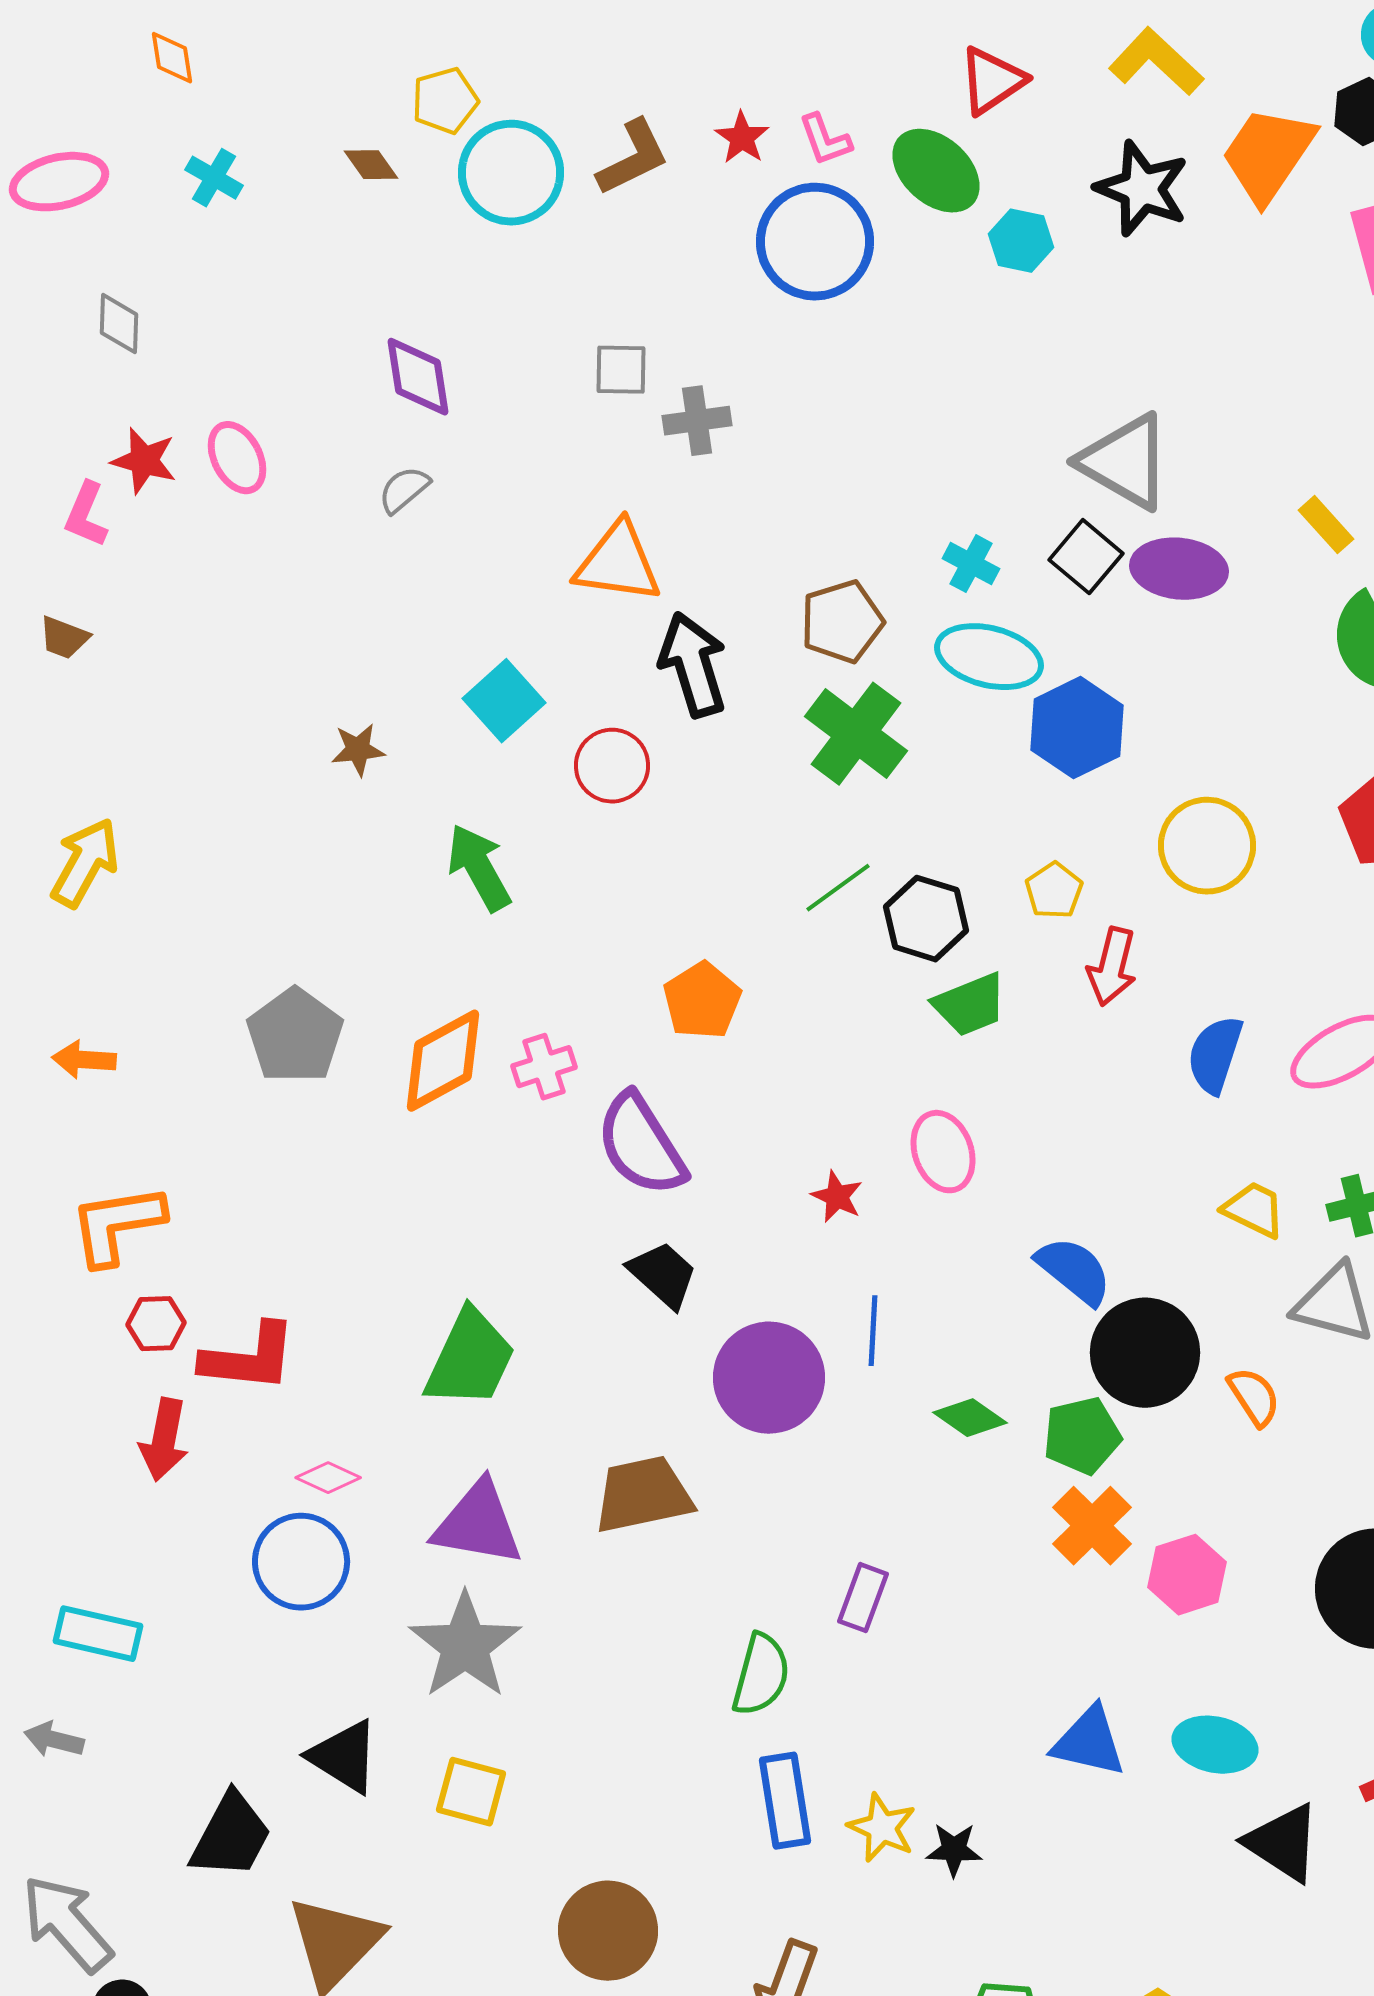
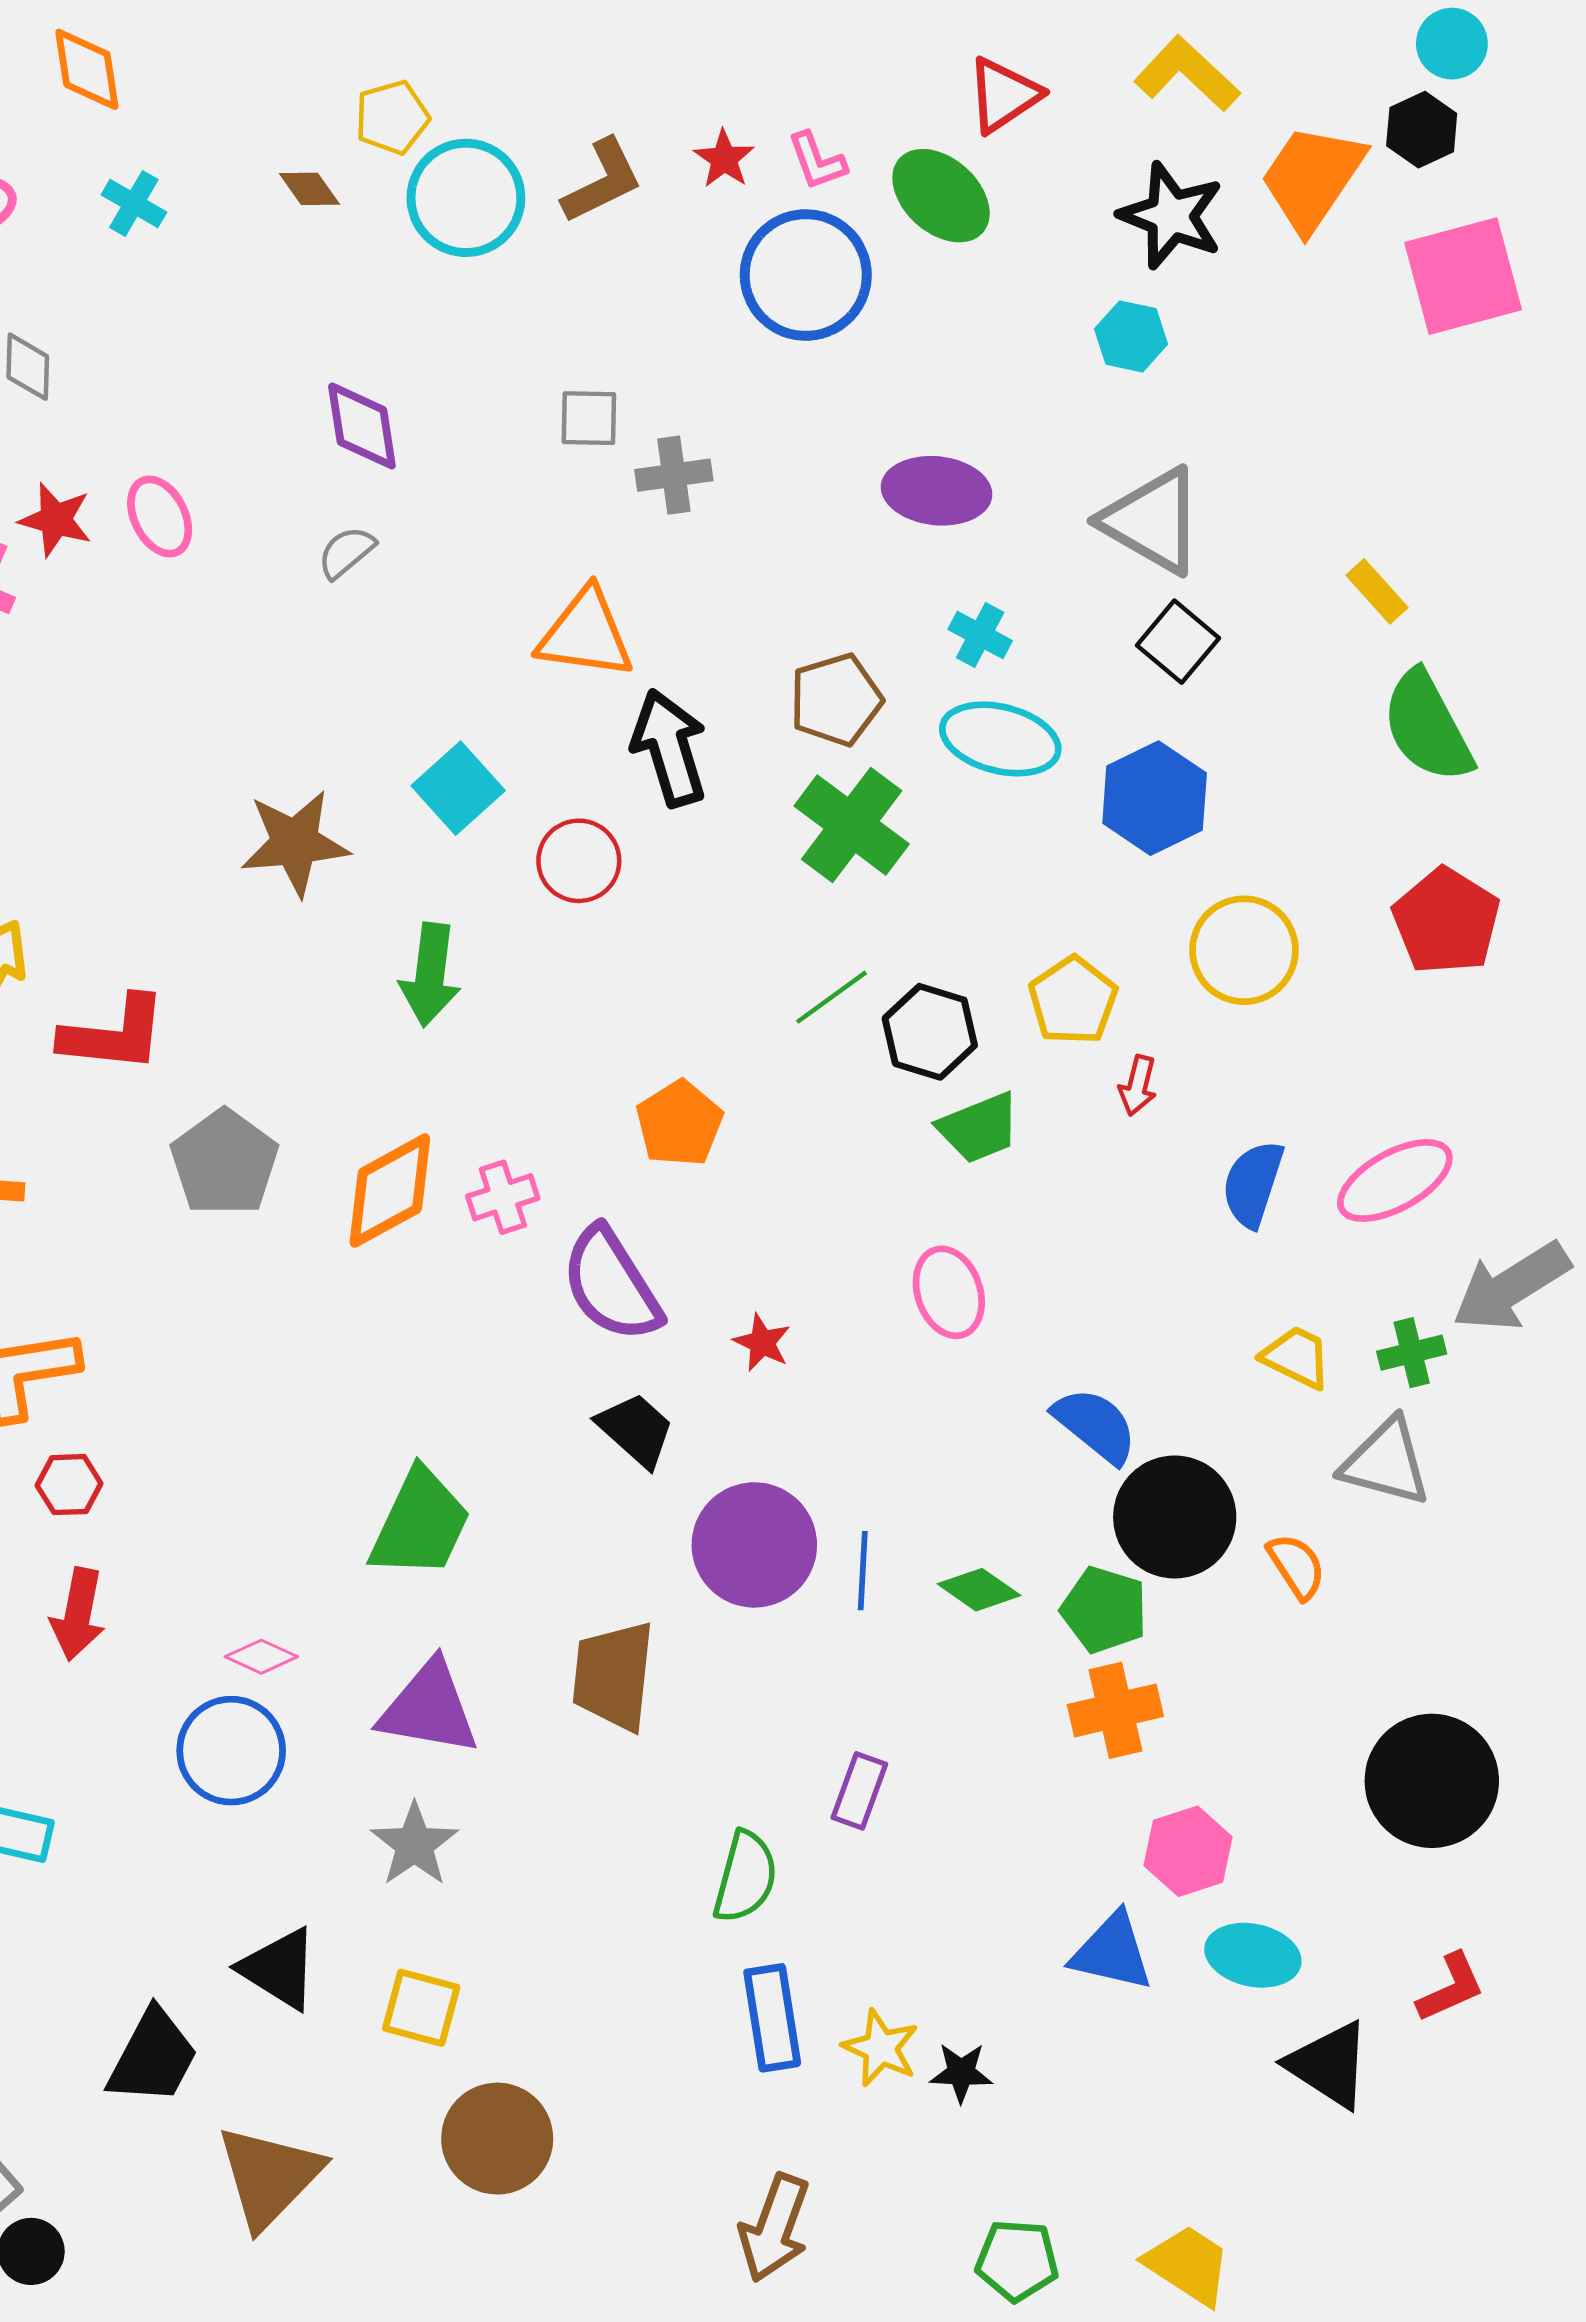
orange diamond: (172, 58) -> (87, 69), size x1.4
cyan hexagon: (1021, 241) -> (1131, 336), moved
black square: (1086, 557) -> (1178, 642), moved
purple ellipse: (1179, 569) -> (937, 491), moved
blue hexagon: (1077, 728) -> (1155, 798), moved
brown star: (358, 750) -> (295, 843), size x1.8
green arrow: (479, 868) -> (430, 975), turned -144
yellow pentagon: (1054, 891) -> (1073, 1001), size x1.4
red arrow: (1112, 967) -> (1138, 1085), size x0.7
red star: (837, 1197) -> (762, 1343), moved
blue line: (873, 1331) -> (863, 1571), moved
red L-shape: (249, 1358) -> (114, 1034), moved
green pentagon: (1082, 1436) -> (1104, 1610), turned 30
brown trapezoid: (643, 1495) -> (613, 1676), turned -72
orange cross: (1092, 1526) -> (1115, 1710), turned 32
pink hexagon: (1187, 1575) -> (1188, 1851), moved
gray star: (465, 1646) -> (414, 1845), size x0.7
brown circle: (608, 1931) -> (497, 2139), moved

